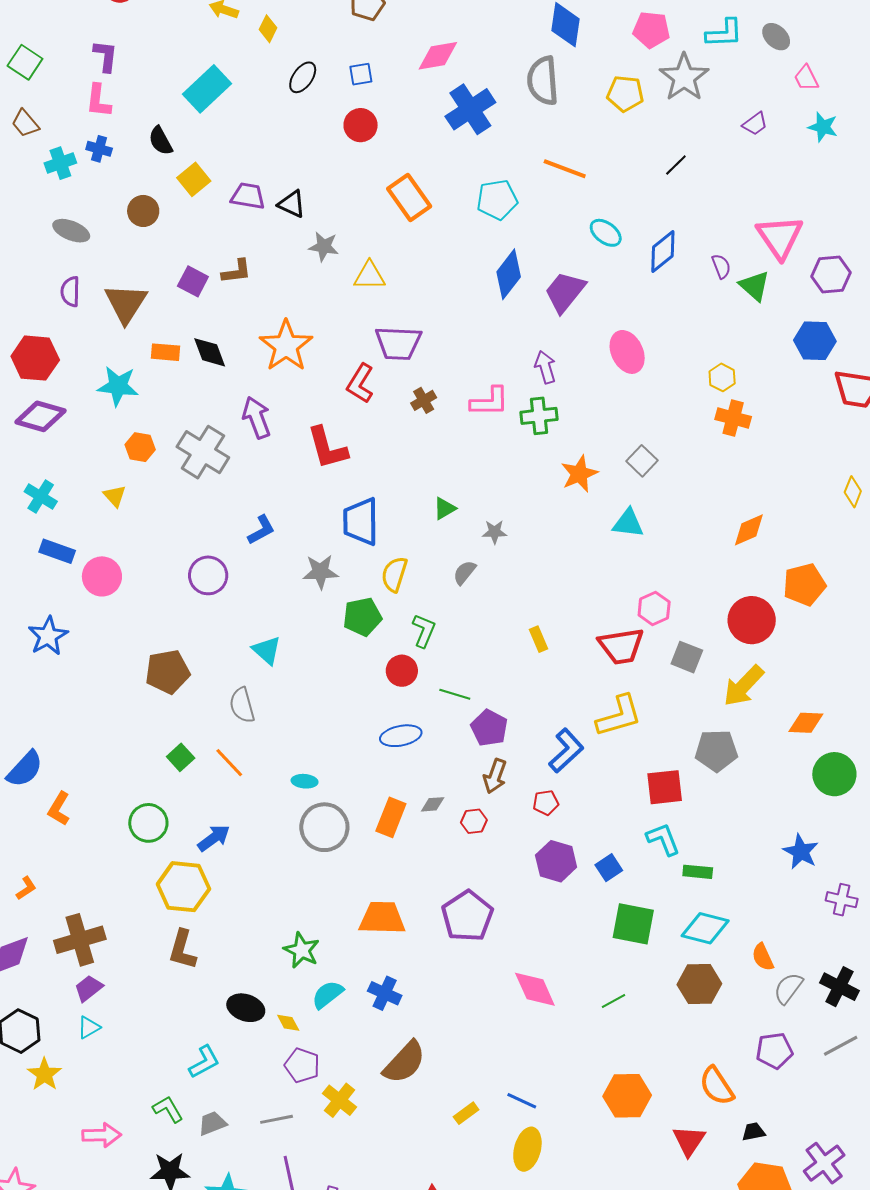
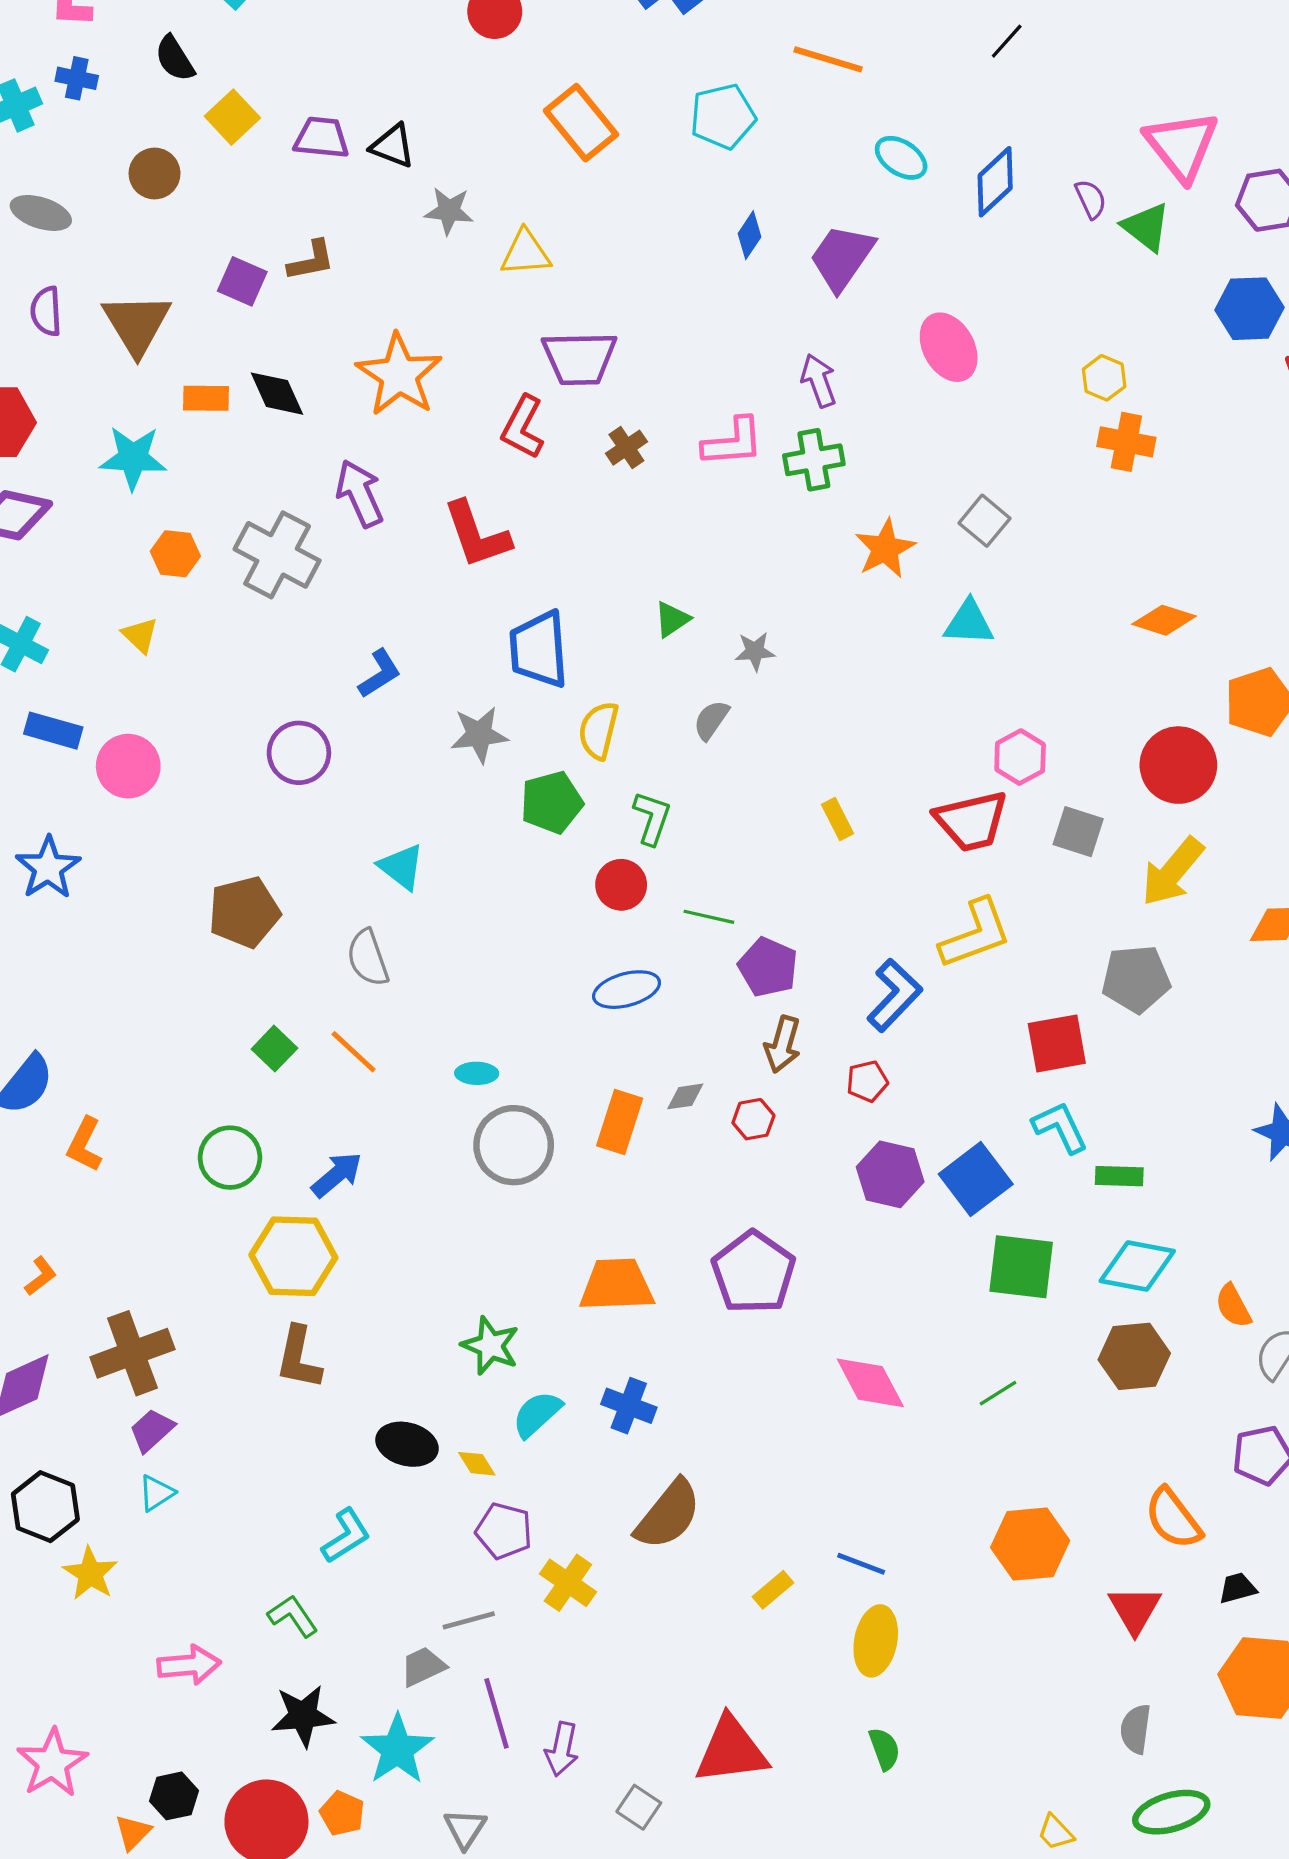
blue diamond: (509, 274) -> (749, 235), size x0.6
orange diamond: (749, 530) -> (1164, 620), turned 45
blue square: (609, 868) -> (976, 1179), size x1.6
gray trapezoid: (212, 1123) -> (423, 1666), moved

